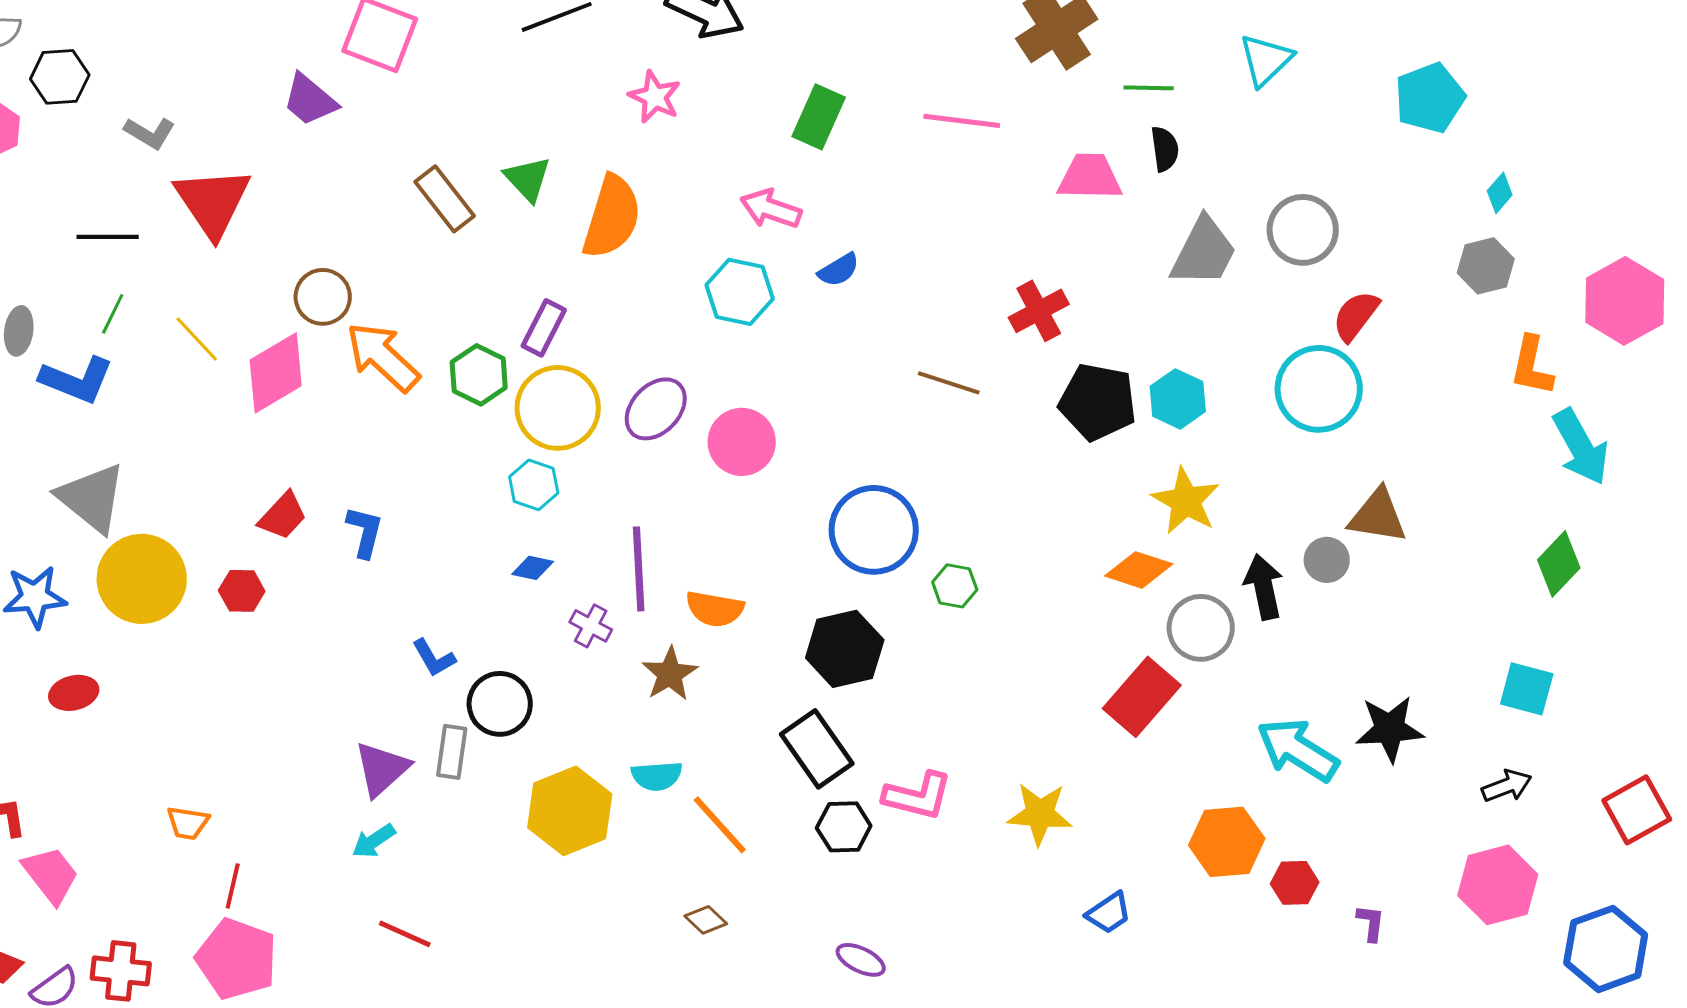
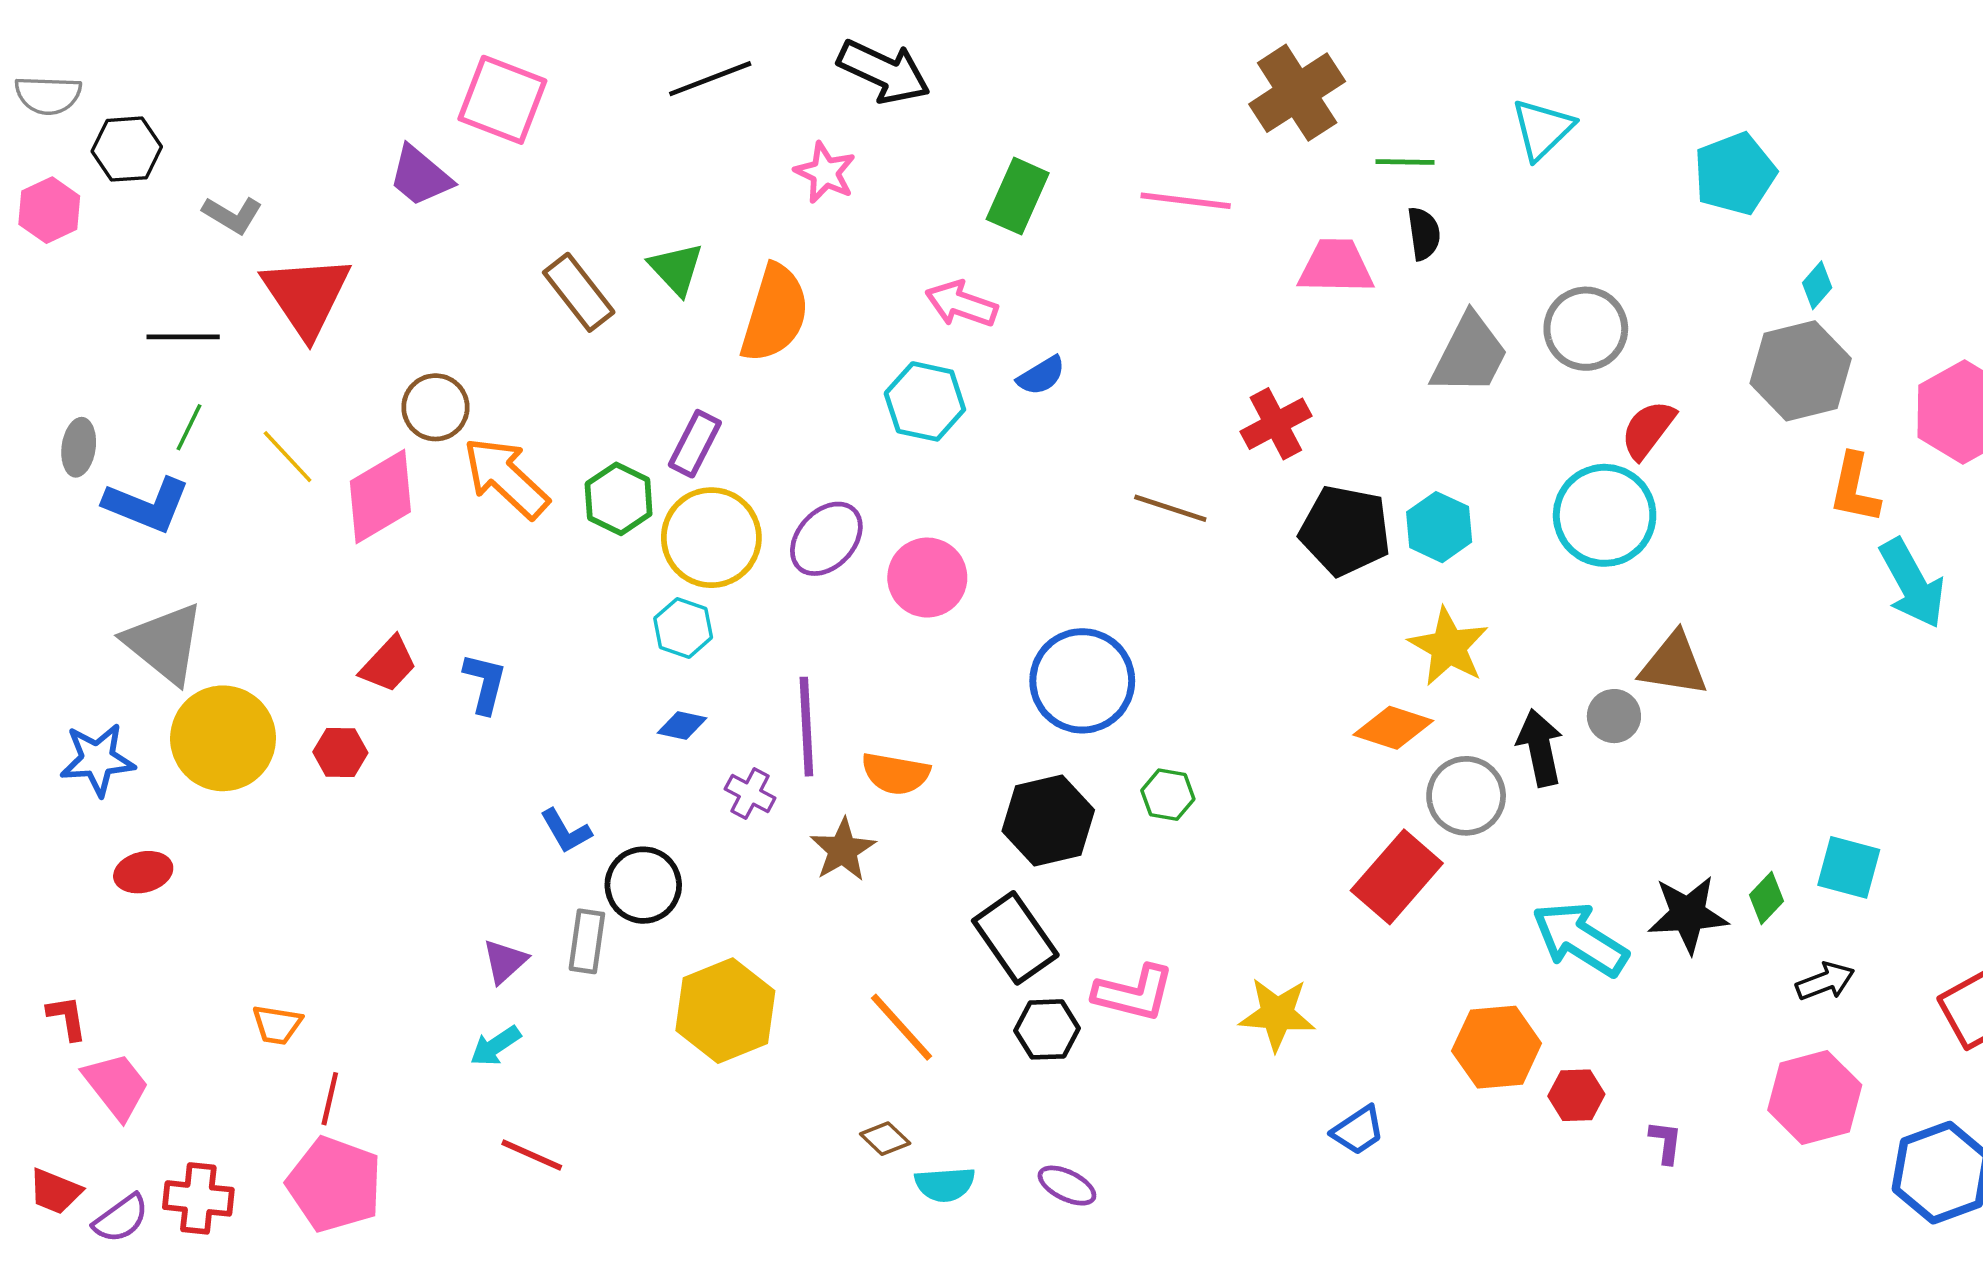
gray hexagon: (1486, 266) -> (1801, 371), size x1.5
green diamond: (1559, 564) -> (1767, 898), moved, size x0.7
green hexagon: (955, 586) -> (1168, 795), moved
purple triangle: (382, 769) -> (505, 961), size x0.7
cyan semicircle: (657, 776) -> (945, 1184), moved

